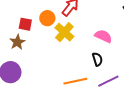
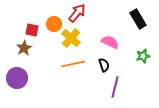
orange line: (75, 81) -> (73, 64), moved
purple line: (108, 81) -> (115, 87), turned -50

